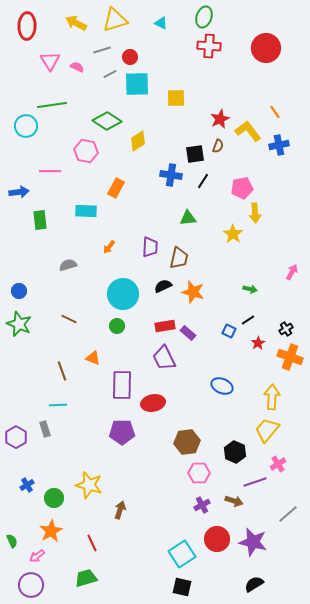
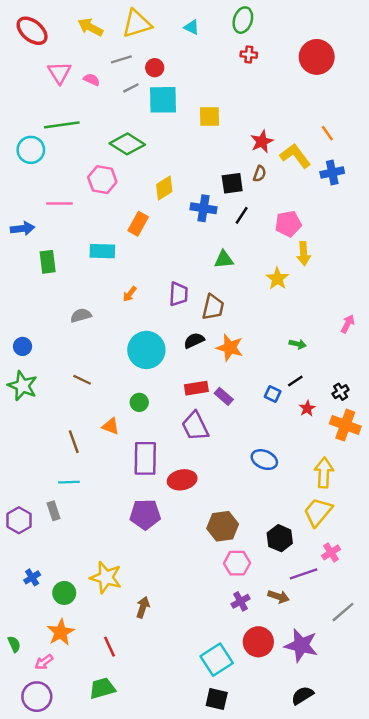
red ellipse: (27, 26) -> (32, 31), turned -52
red cross: (209, 46) -> (249, 55), size x0.6
yellow diamond: (138, 141) -> (164, 188), moved
green circle: (117, 326) -> (139, 402), moved

